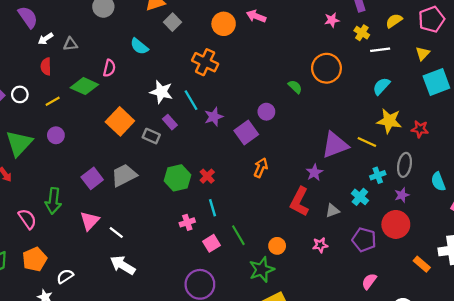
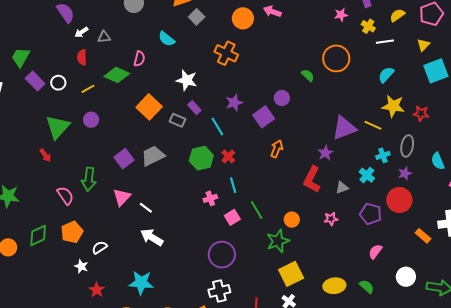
cyan line: (191, 100) -> (217, 126), moved

